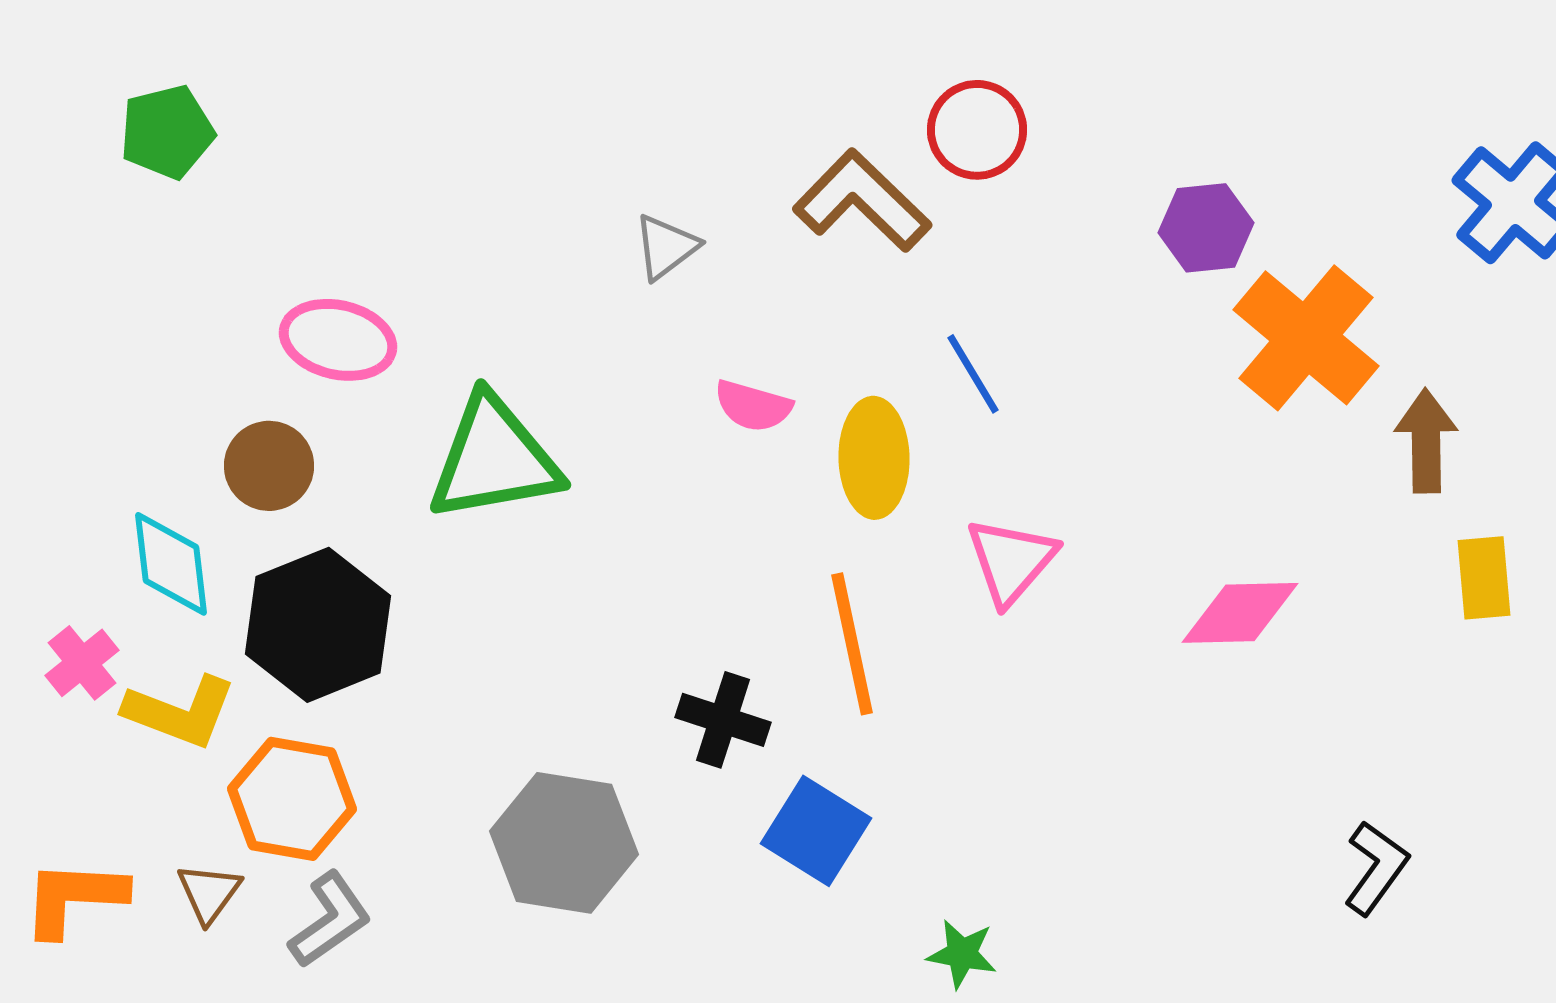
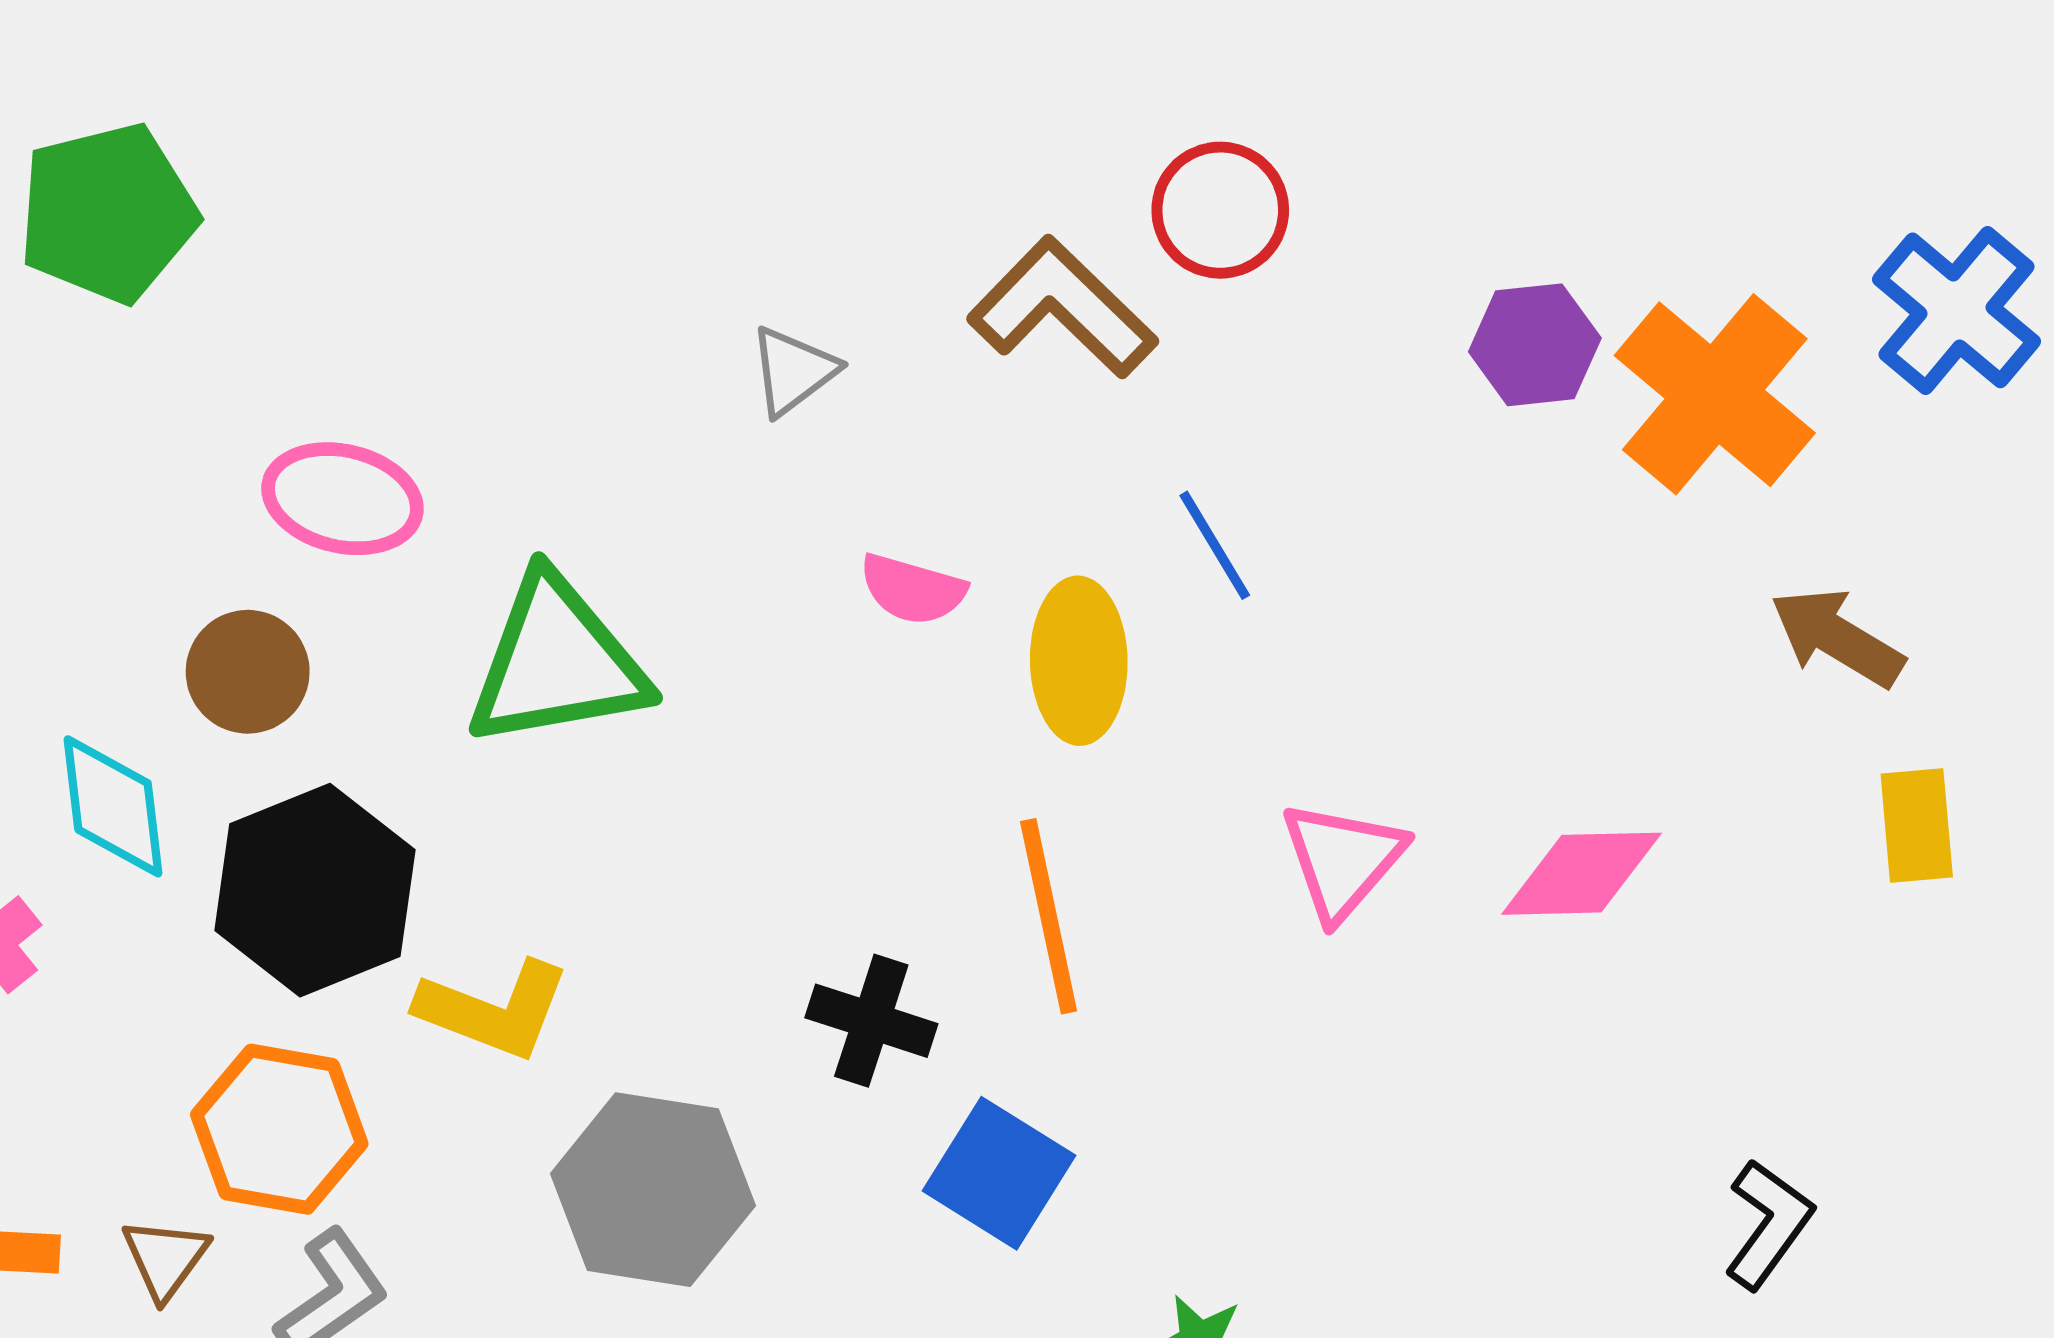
green pentagon: (167, 132) -> (108, 213), size x1.4
orange cross: (1306, 338) -> (1715, 394), moved
brown arrow: (1426, 441) -> (1837, 637), turned -58
pink triangle: (1011, 561) -> (1342, 860), moved
yellow L-shape: (180, 712) -> (494, 1010), moved

